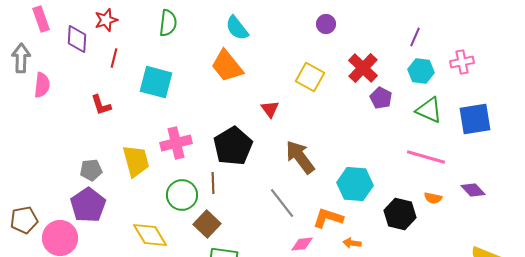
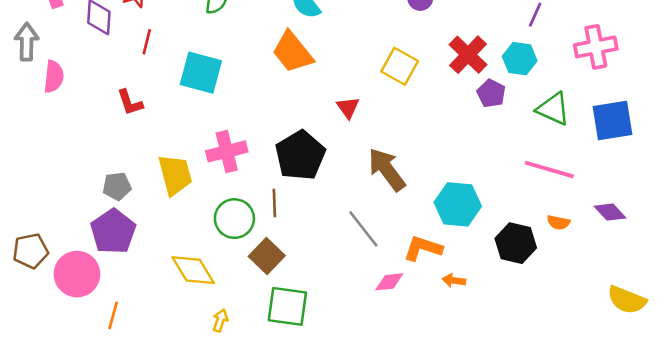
pink cross: (462, 62) -> (596, 47), size x1.4
cyan hexagon: (421, 71) -> (520, 59), moved

